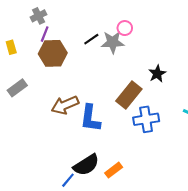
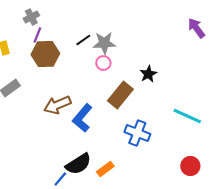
pink circle: (125, 28) -> (103, 63), moved
blue L-shape: (90, 118) -> (82, 118), turned 32
blue cross: (146, 119) -> (137, 133), moved, turned 30

